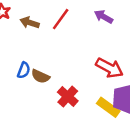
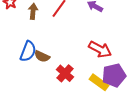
brown arrow: (30, 23) -> (33, 11), turned 77
blue semicircle: (24, 70) -> (28, 51), size x1.5

